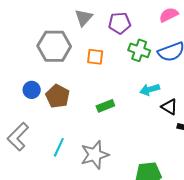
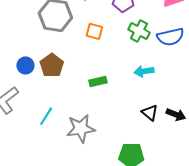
blue circle: (32, 90) -> (25, 65), moved
black triangle: (169, 107) -> (150, 113), moved

